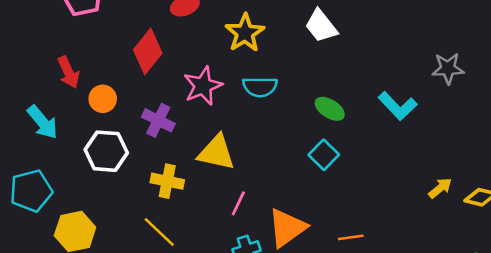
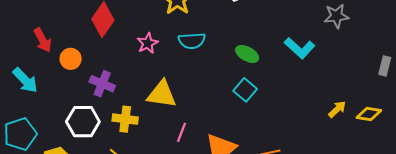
pink star: (203, 86) -> (148, 43), size x0.7
purple cross: (158, 120) -> (102, 84), moved
white hexagon: (106, 151) -> (83, 122), moved

